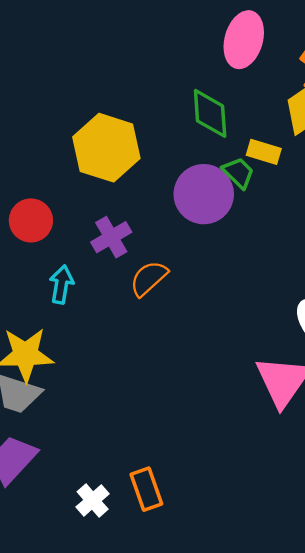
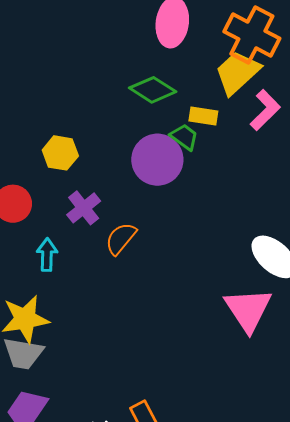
green diamond: (210, 113) -> (153, 90), turned -45
yellow hexagon: (106, 148) -> (60, 153), moved, size x0.6

